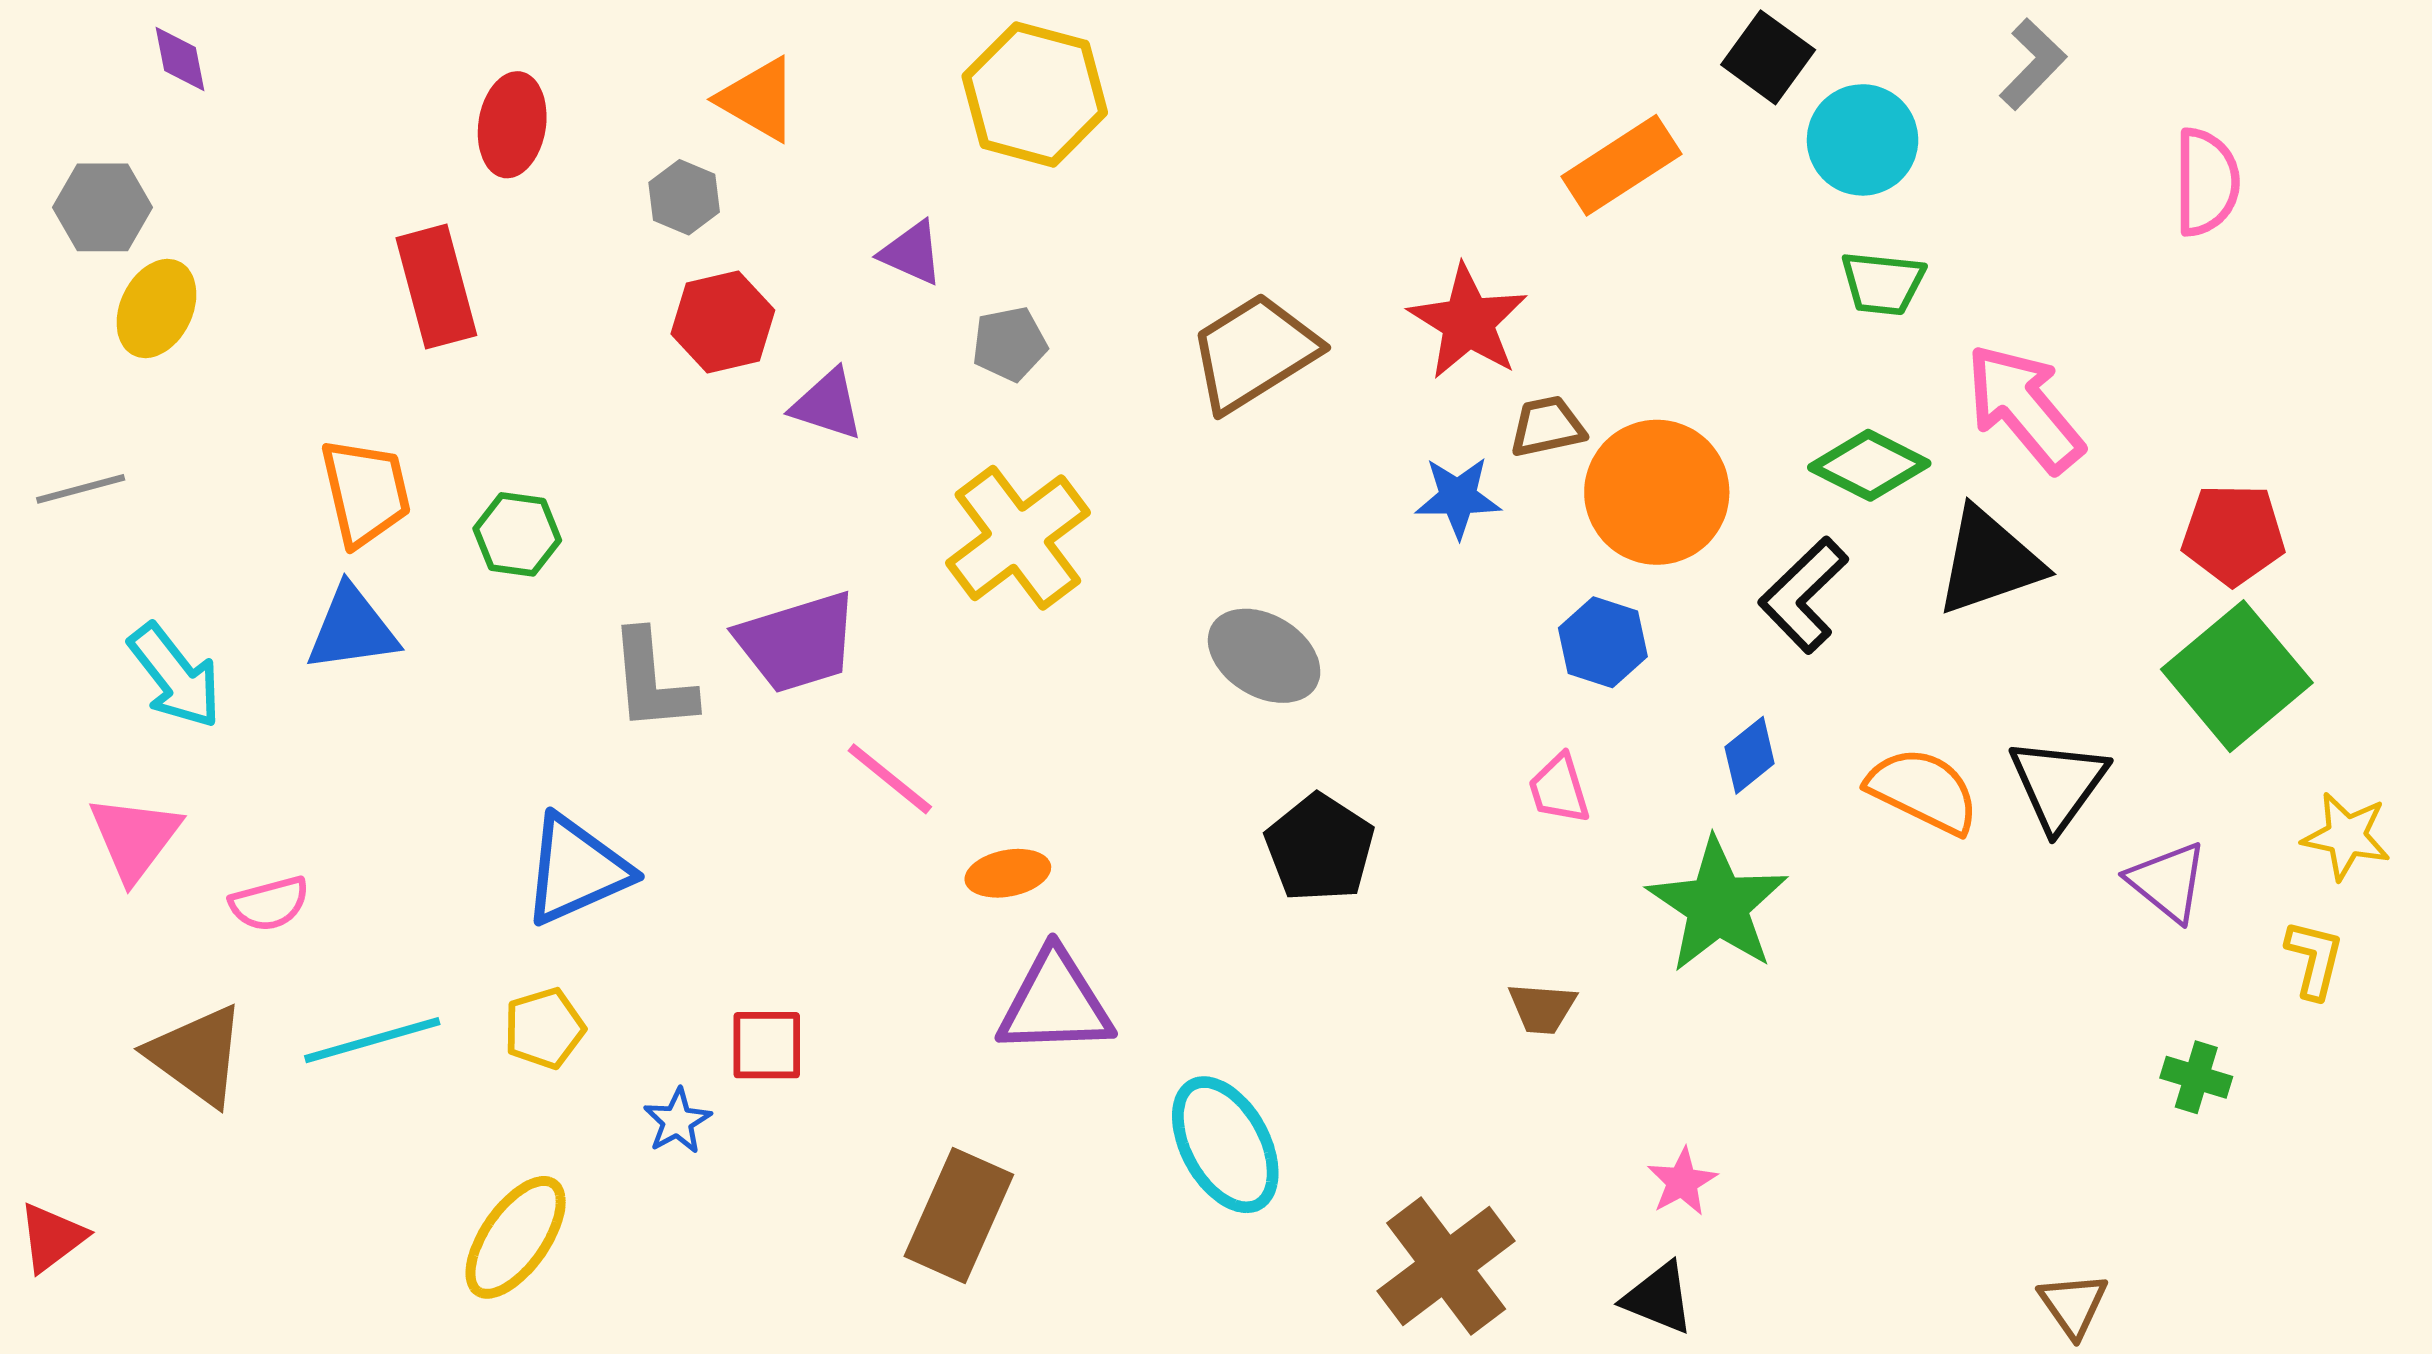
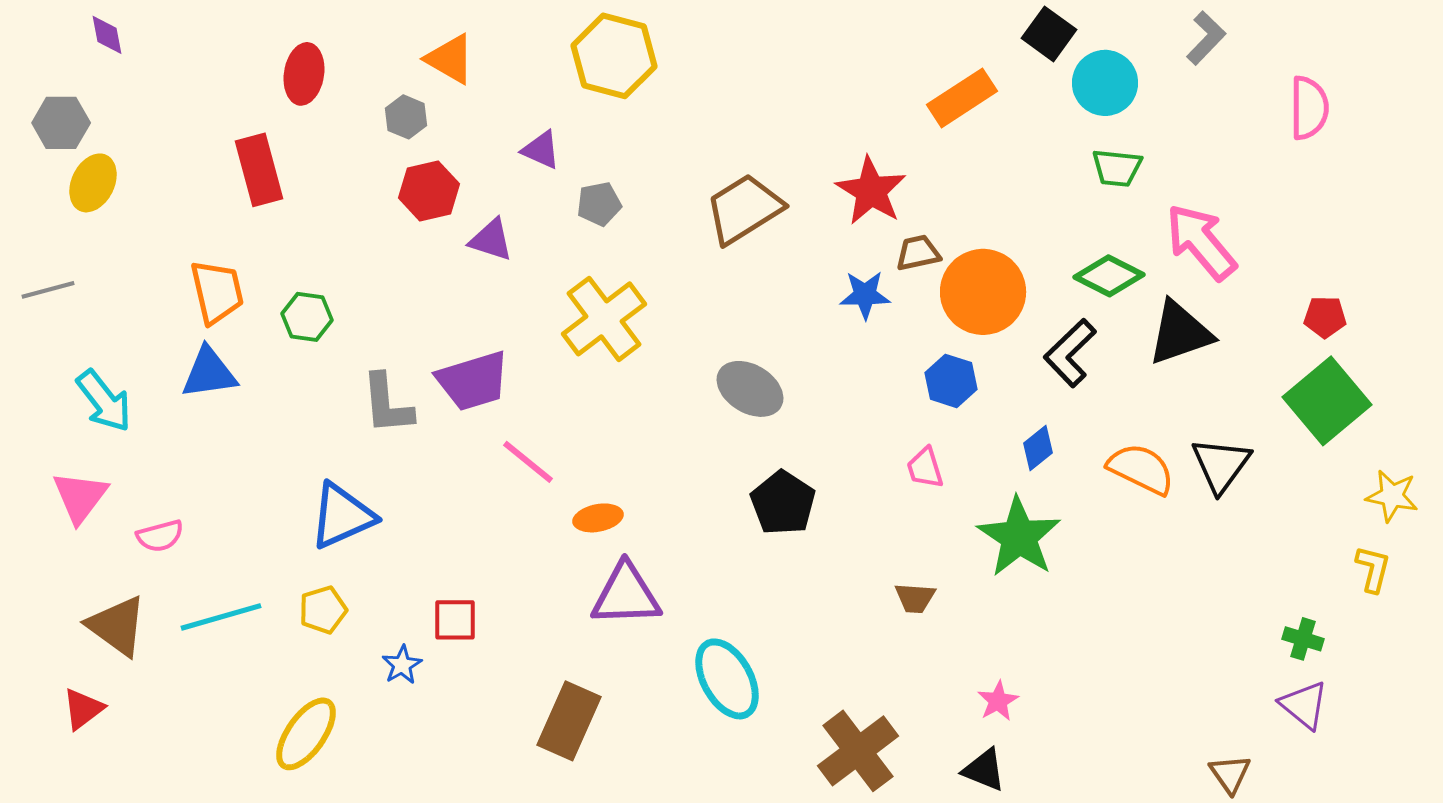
red pentagon: (2233, 534) -> (1325, 317), size x0.7
purple triangle: (2168, 882) -> (1304, 705), moved
red triangle: (52, 1237) -> (83, 709), moved

